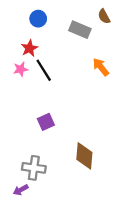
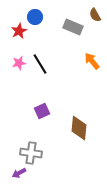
red star: (29, 48) -> (19, 31), moved
brown diamond: (84, 156) -> (79, 128), moved

